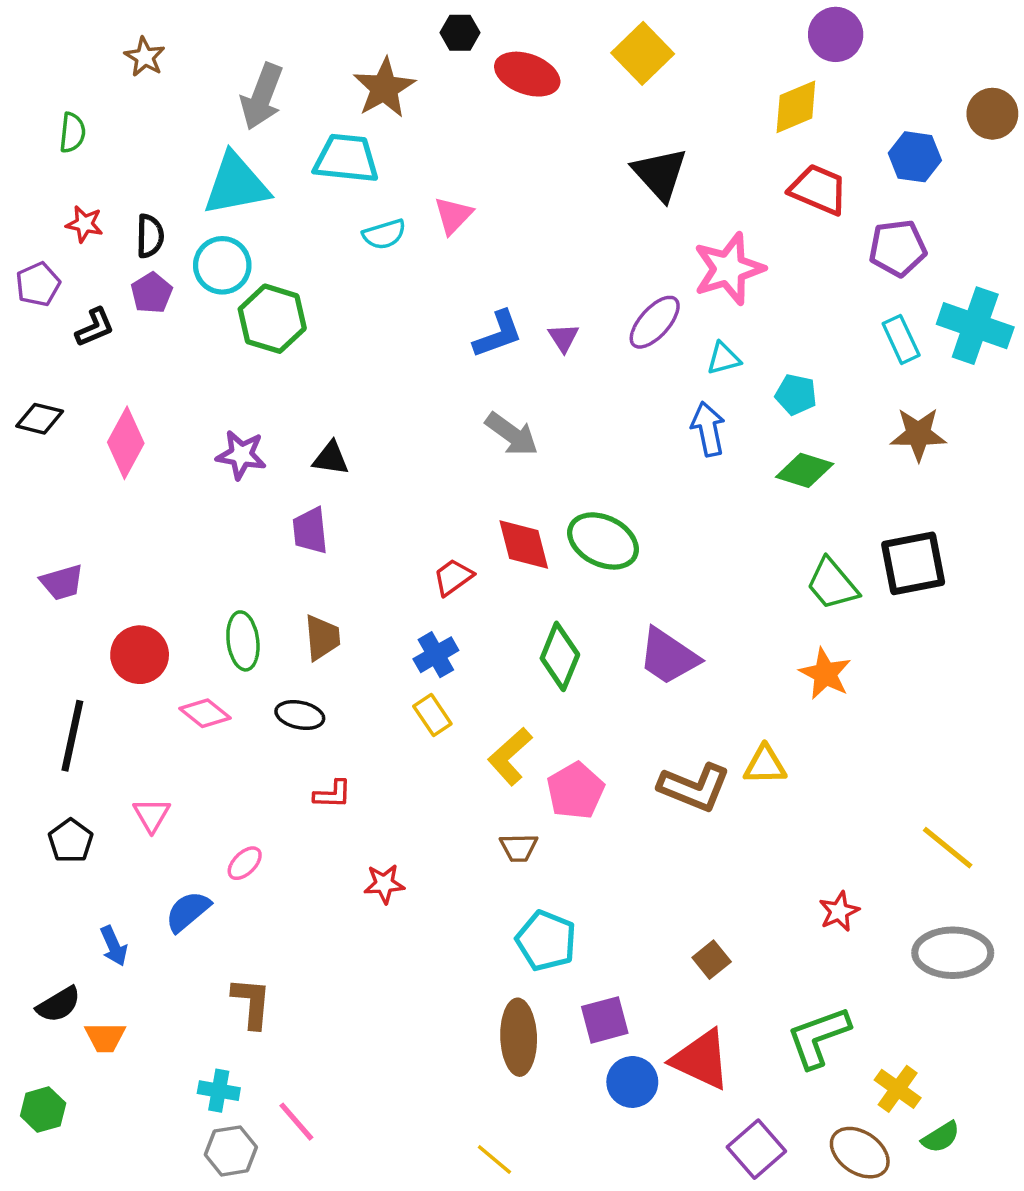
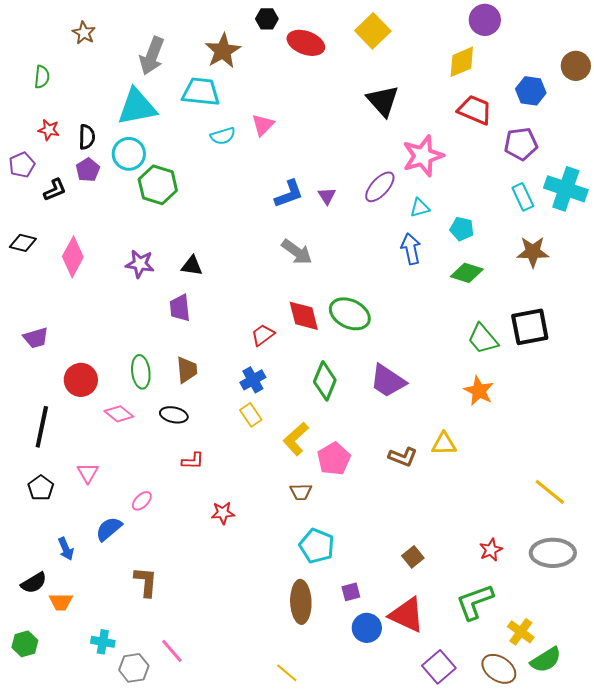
brown L-shape: (694, 787) -> (403, 457), size x0.7
red star: (839, 911) -> (491, 550), moved
purple square: (605, 1020) -> (351, 592), size x0.7
cyan cross: (219, 1091) -> (103, 642), moved
green semicircle: (941, 1137) -> (546, 660), size x1.4

